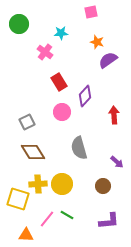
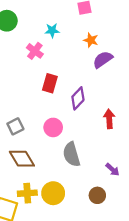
red rectangle: (59, 82) -> (50, 83), turned 48
pink circle: (62, 112) -> (53, 127), moved

